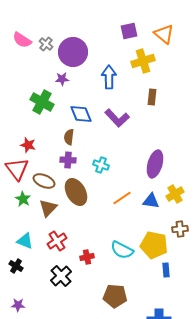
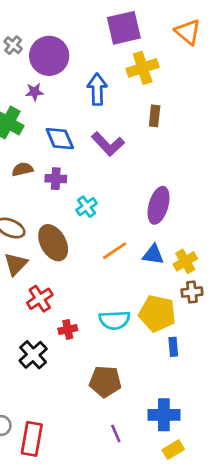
purple square: (129, 31) -> (124, 28), size x1.5
orange triangle: (164, 34) -> (188, 32), moved
brown semicircle: (69, 137) -> (22, 169), moved, turned 70
purple cross: (68, 160) -> (56, 179), moved
cyan cross: (101, 165) -> (86, 207), turned 35
yellow cross: (175, 194) -> (185, 261), moved
red cross: (57, 241) -> (40, 299), moved
cyan semicircle: (122, 250) -> (115, 320), turned -30

